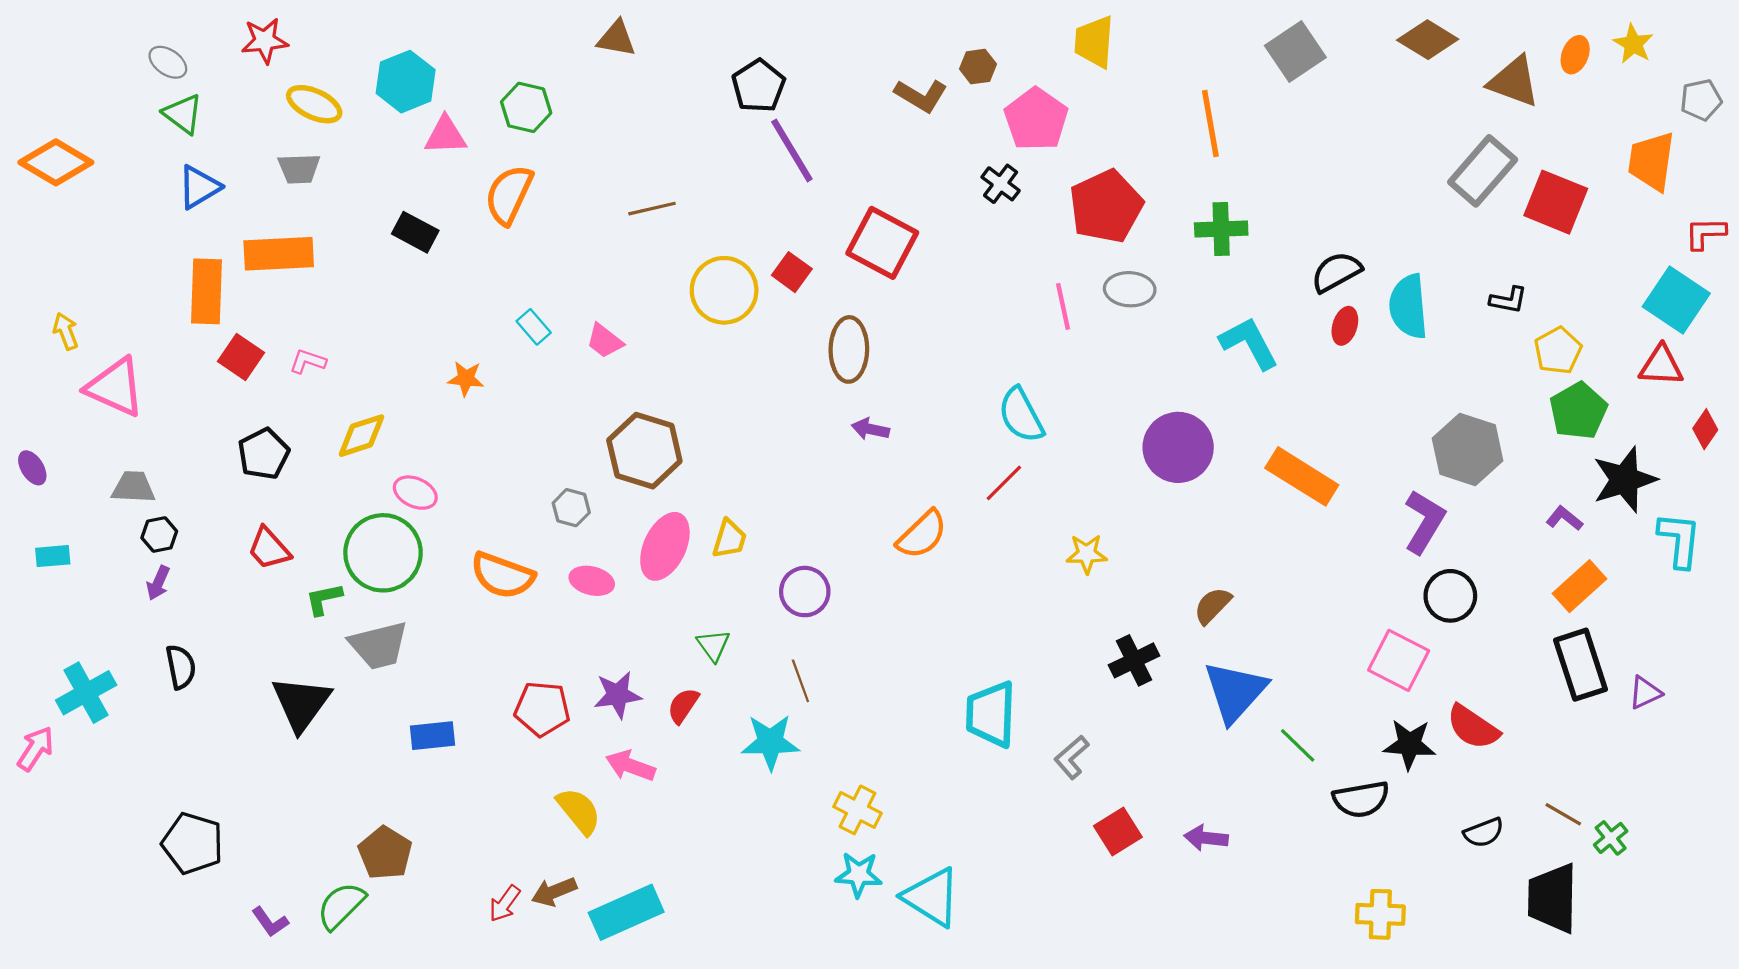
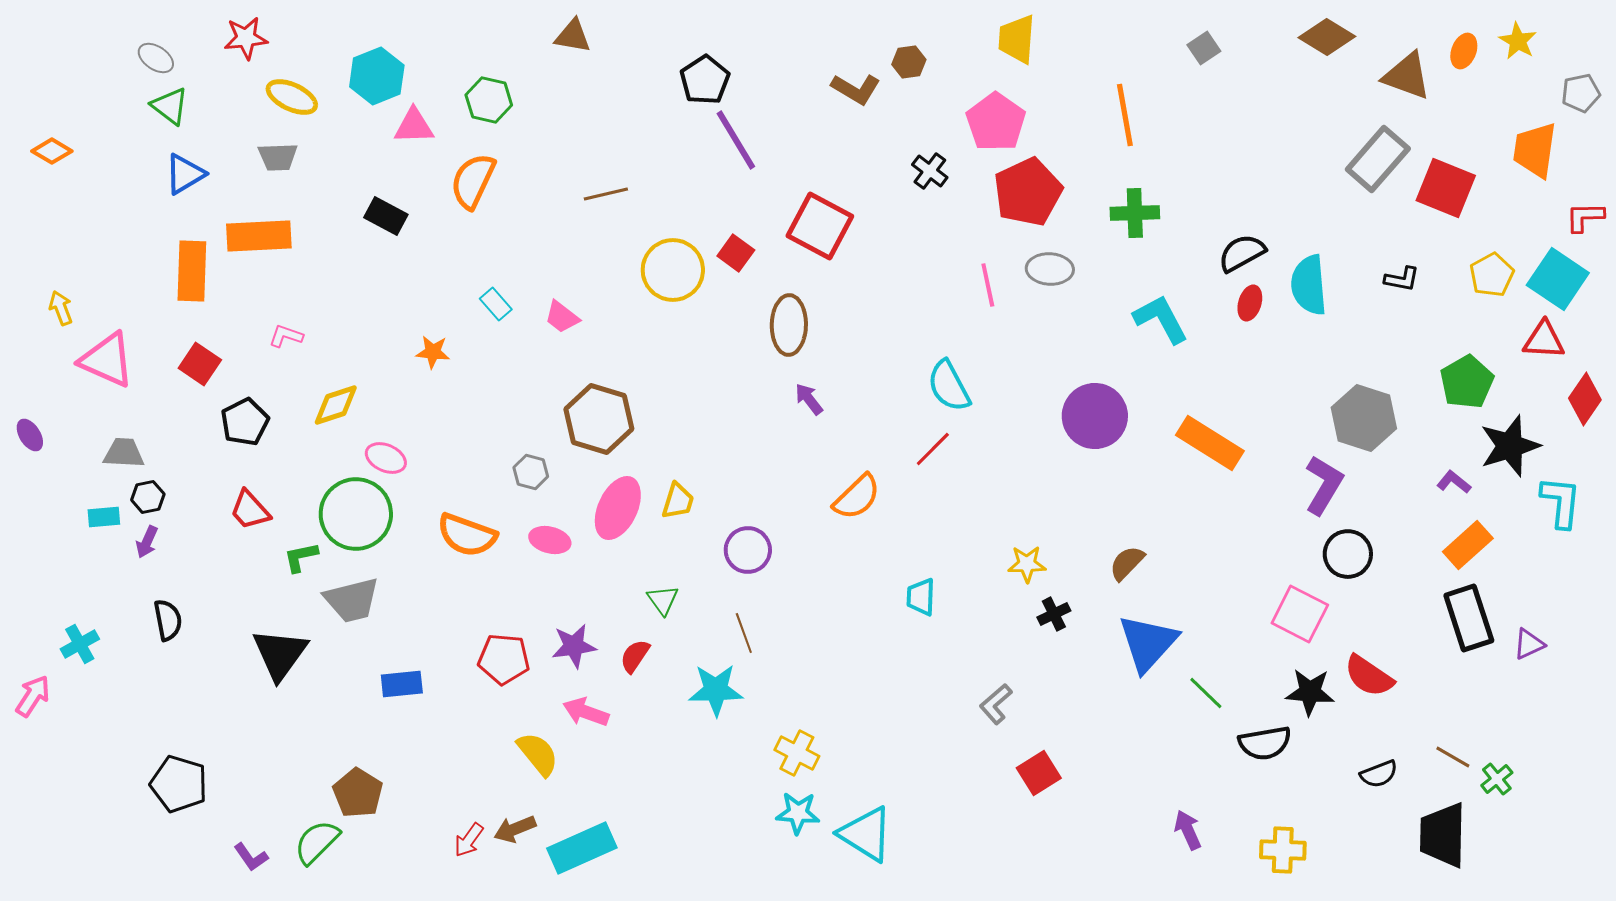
gray square: (1295, 51) -> (1204, 48), size x0.6
pink pentagon: (1036, 119) -> (996, 122), moved
orange diamond: (56, 162) -> (52, 151), size x0.6
yellow pentagon: (1558, 351) -> (1492, 275), moved
red square: (241, 357) -> (200, 364), moved
purple arrow: (870, 429) -> (809, 399), turned 40
red diamond: (1705, 429) -> (1585, 399), size x1.4
yellow star: (1087, 554) -> (1027, 564), moved
cyan rectangle: (53, 556) -> (104, 517), moved
black cross: (1134, 660) -> (1054, 614), size x0.7
cyan cross: (86, 693) -> (80, 644), size x0.7
cyan trapezoid: (991, 714) -> (921, 597), moved, size x0.6
purple arrow: (1206, 838) -> (1188, 830), moved, turned 60

